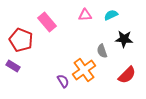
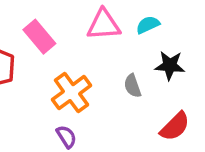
pink triangle: (85, 15) -> (104, 25), size x1.5
orange cross: (84, 70) -> (71, 93), moved

